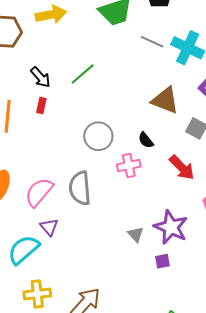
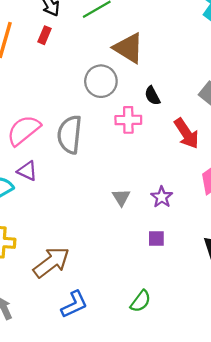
brown triangle: (165, 100) -> (129, 48), moved
purple triangle: (49, 227) -> (27, 171), turned -36
purple star: (171, 227) -> (162, 197), size x0.6
purple square: (163, 261) -> (156, 239), moved

